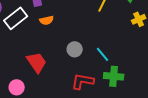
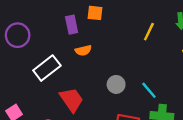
white rectangle: (16, 18) -> (47, 68), moved

